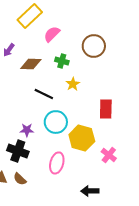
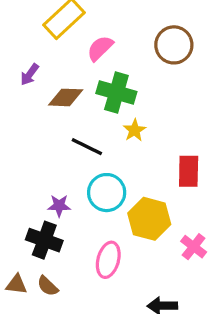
brown circle: (94, 46) -> (174, 45), moved
green cross: (62, 61) -> (116, 93), size x1.6

